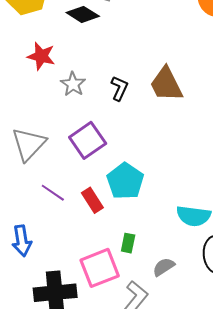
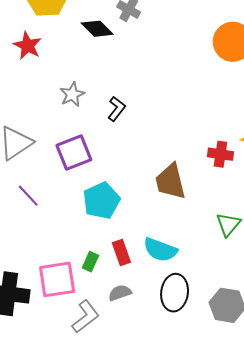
red star: (41, 56) -> (28, 46), moved
brown trapezoid: (166, 84) -> (170, 181), moved
red rectangle: (92, 200) -> (121, 252), moved

